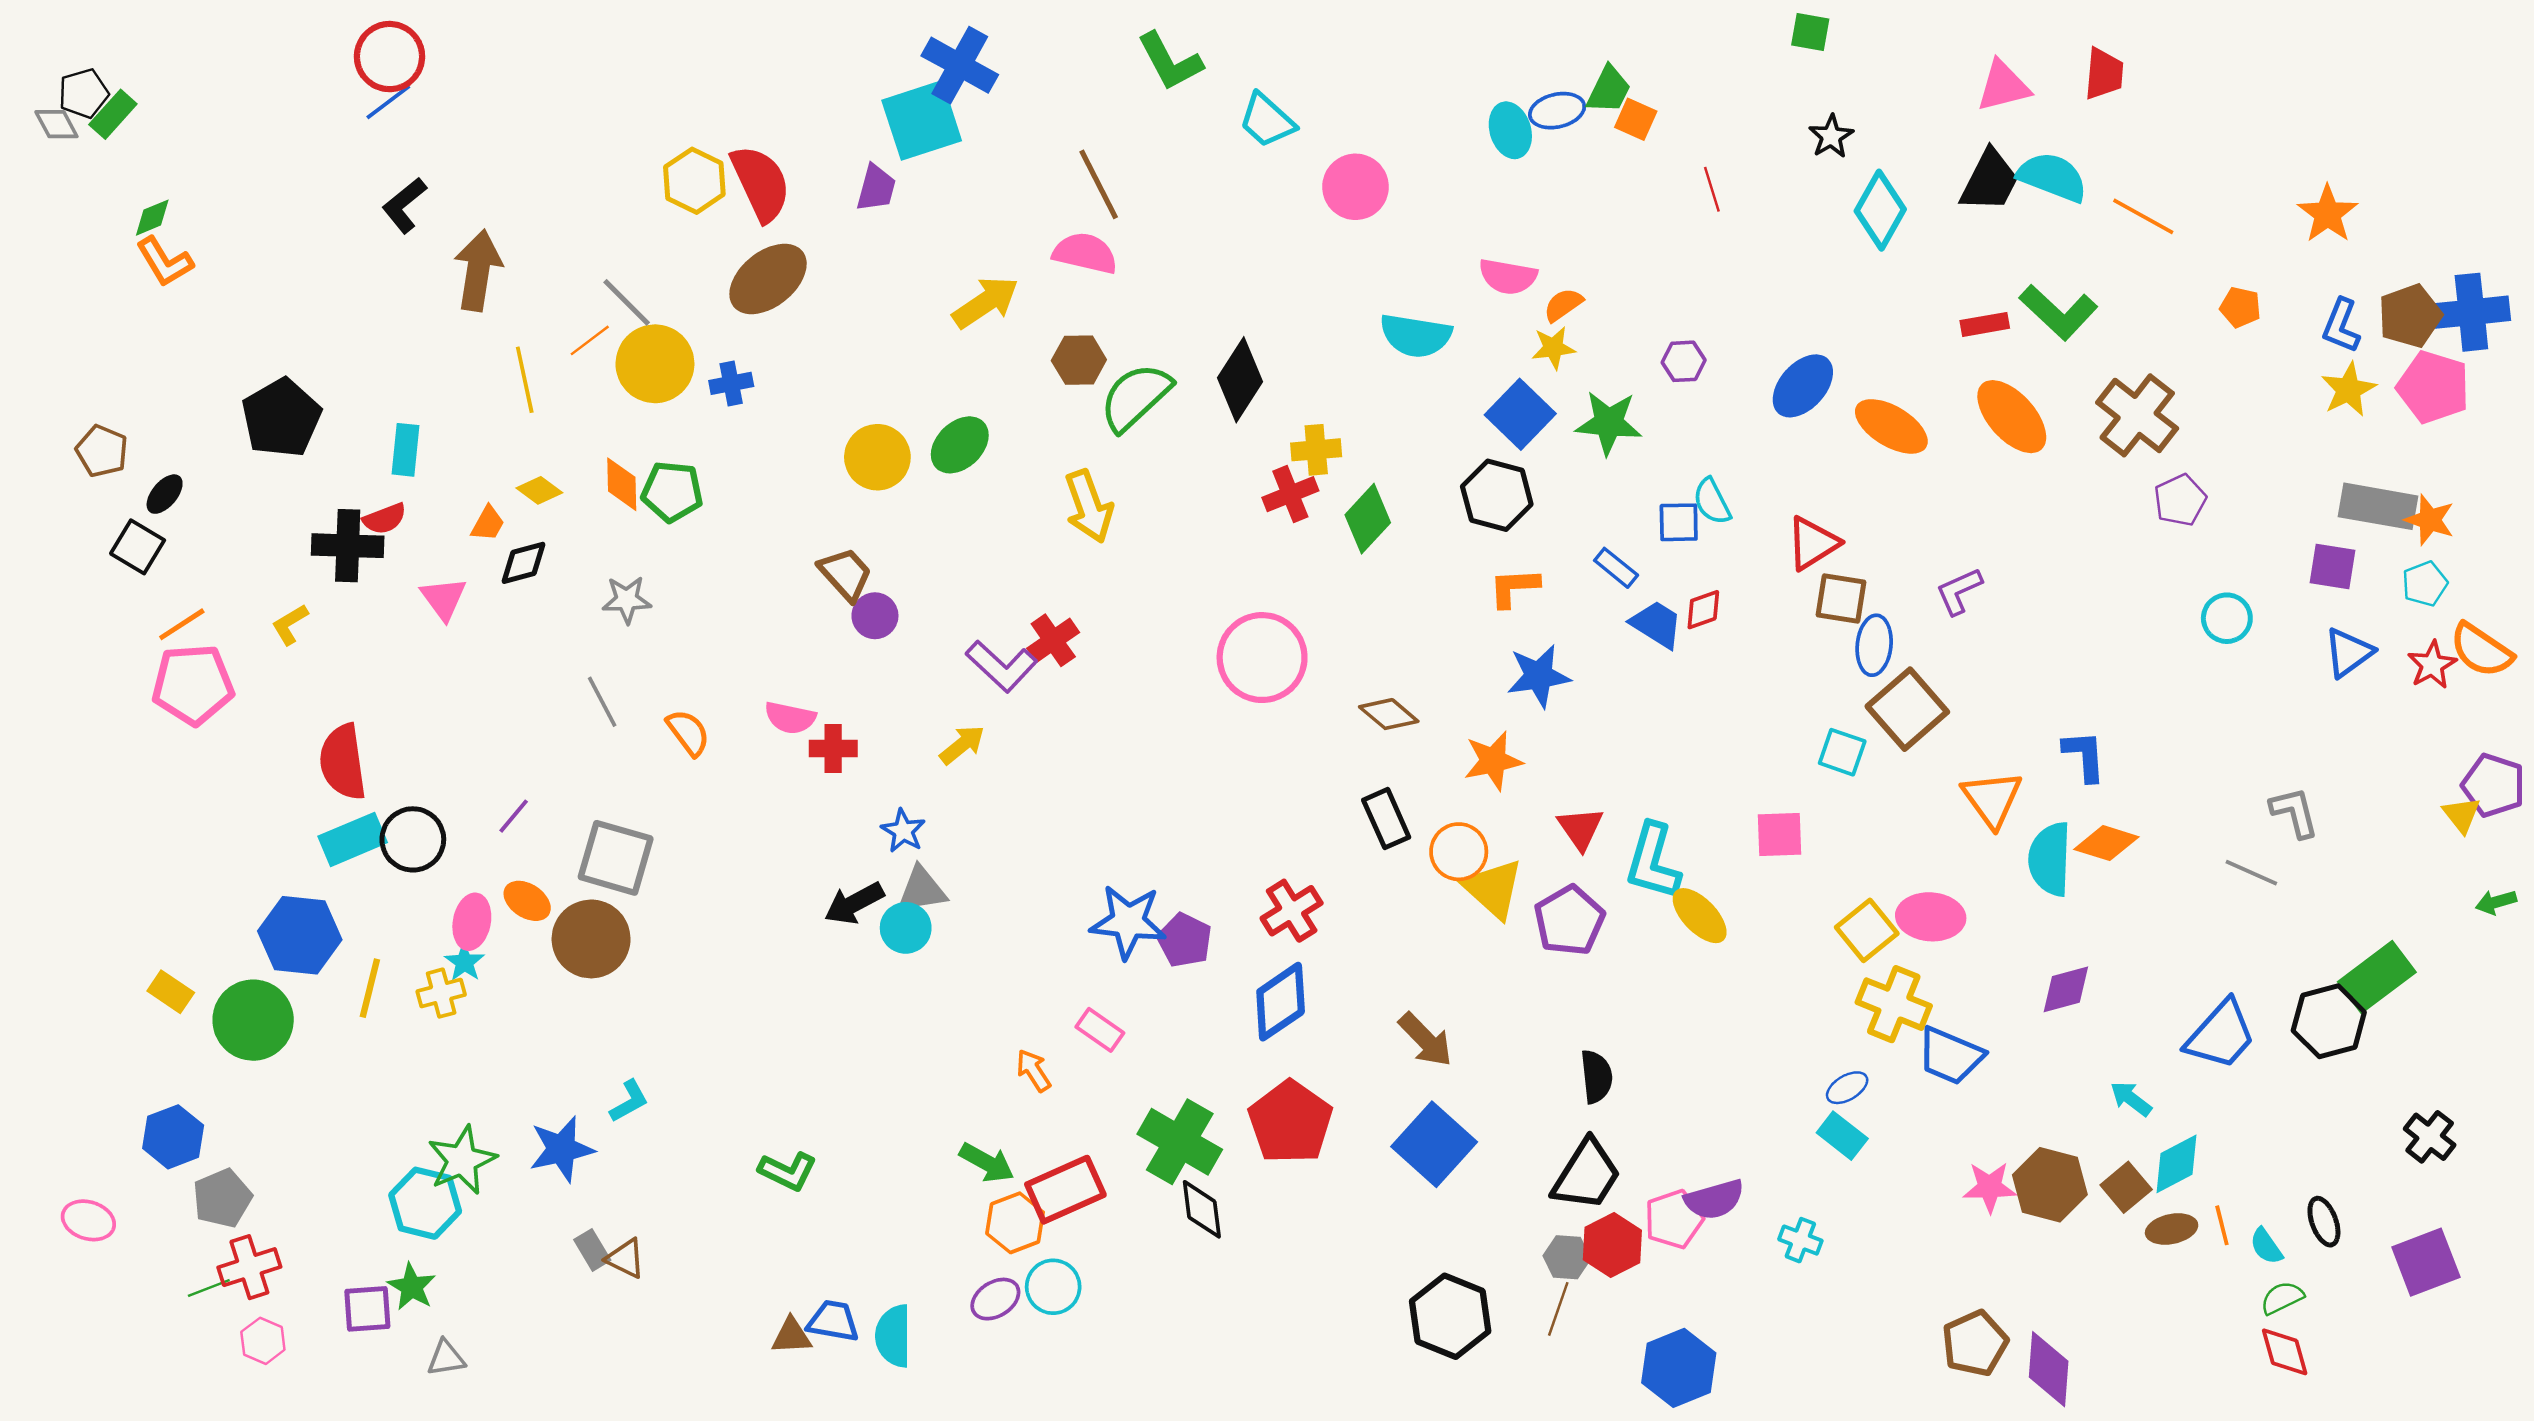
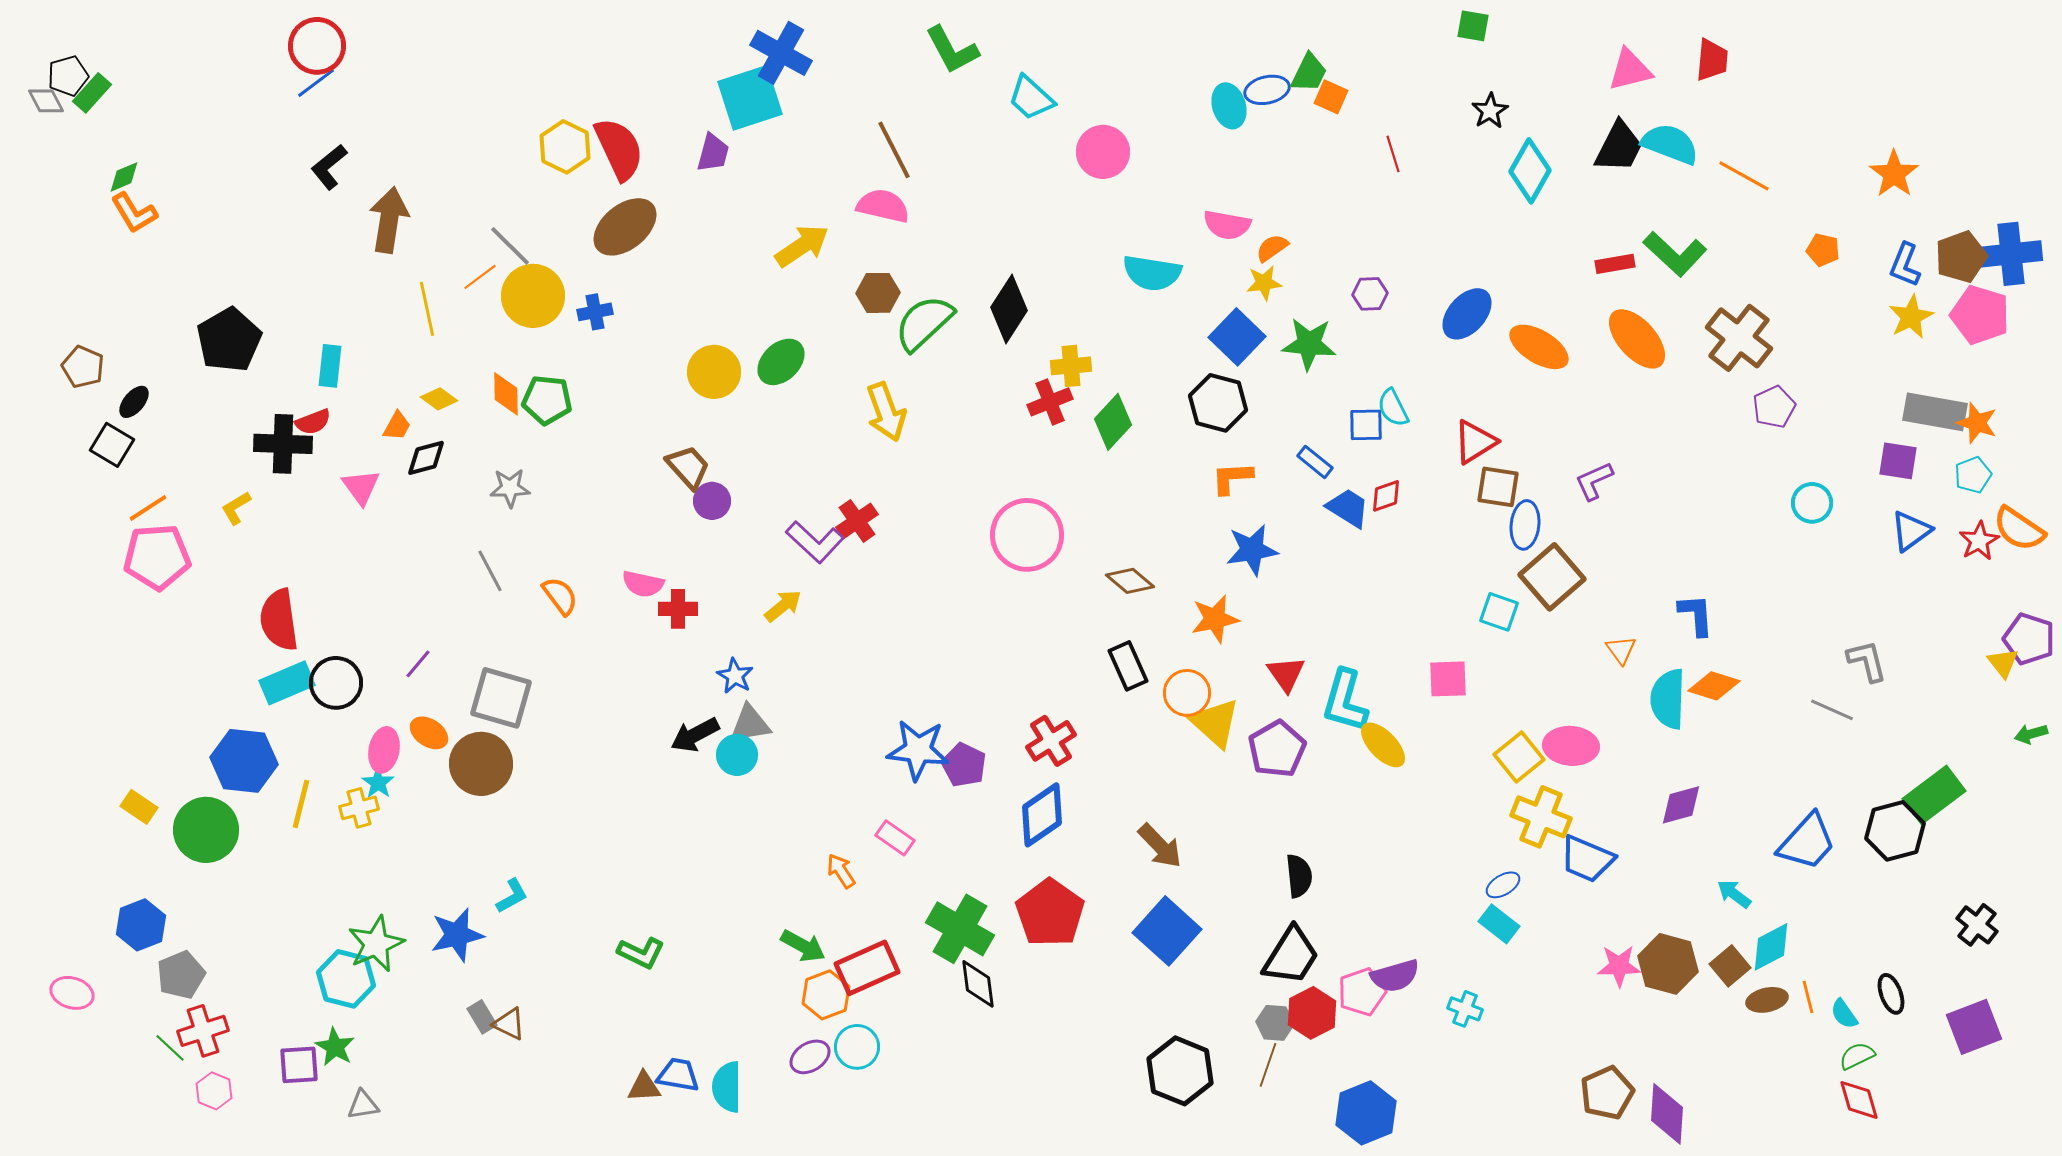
orange triangle: (1992, 799) -> (1621, 650), size x0.6
green line: (209, 1288) -> (170, 1048), turned 64

